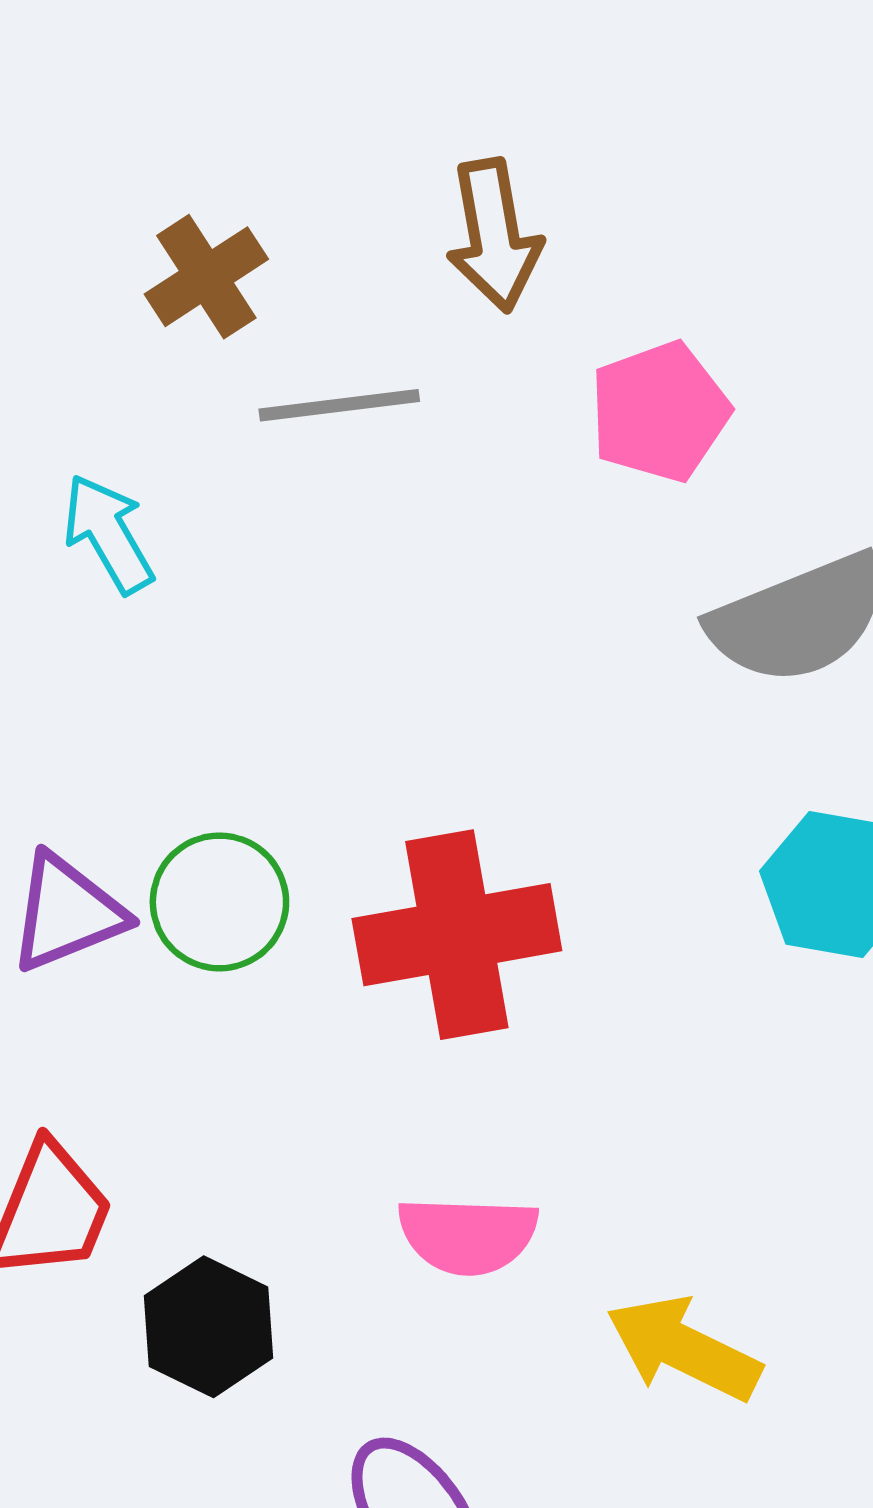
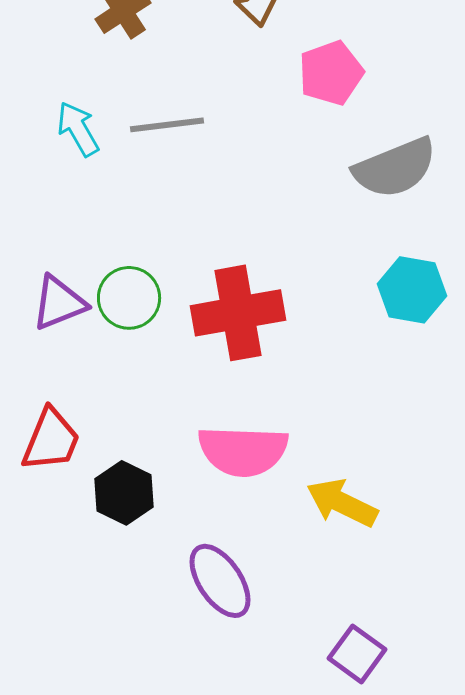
gray line: (339, 405) -> (167, 125), moved
pink semicircle: (468, 1235) -> (243, 451), size x1.4

